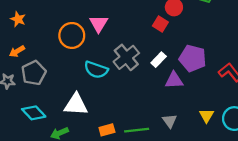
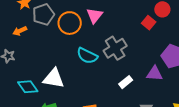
white rectangle: (159, 60) -> (126, 82), moved
gray pentagon: (34, 73) -> (43, 14), moved
white triangle: (76, 105) -> (54, 78), moved

